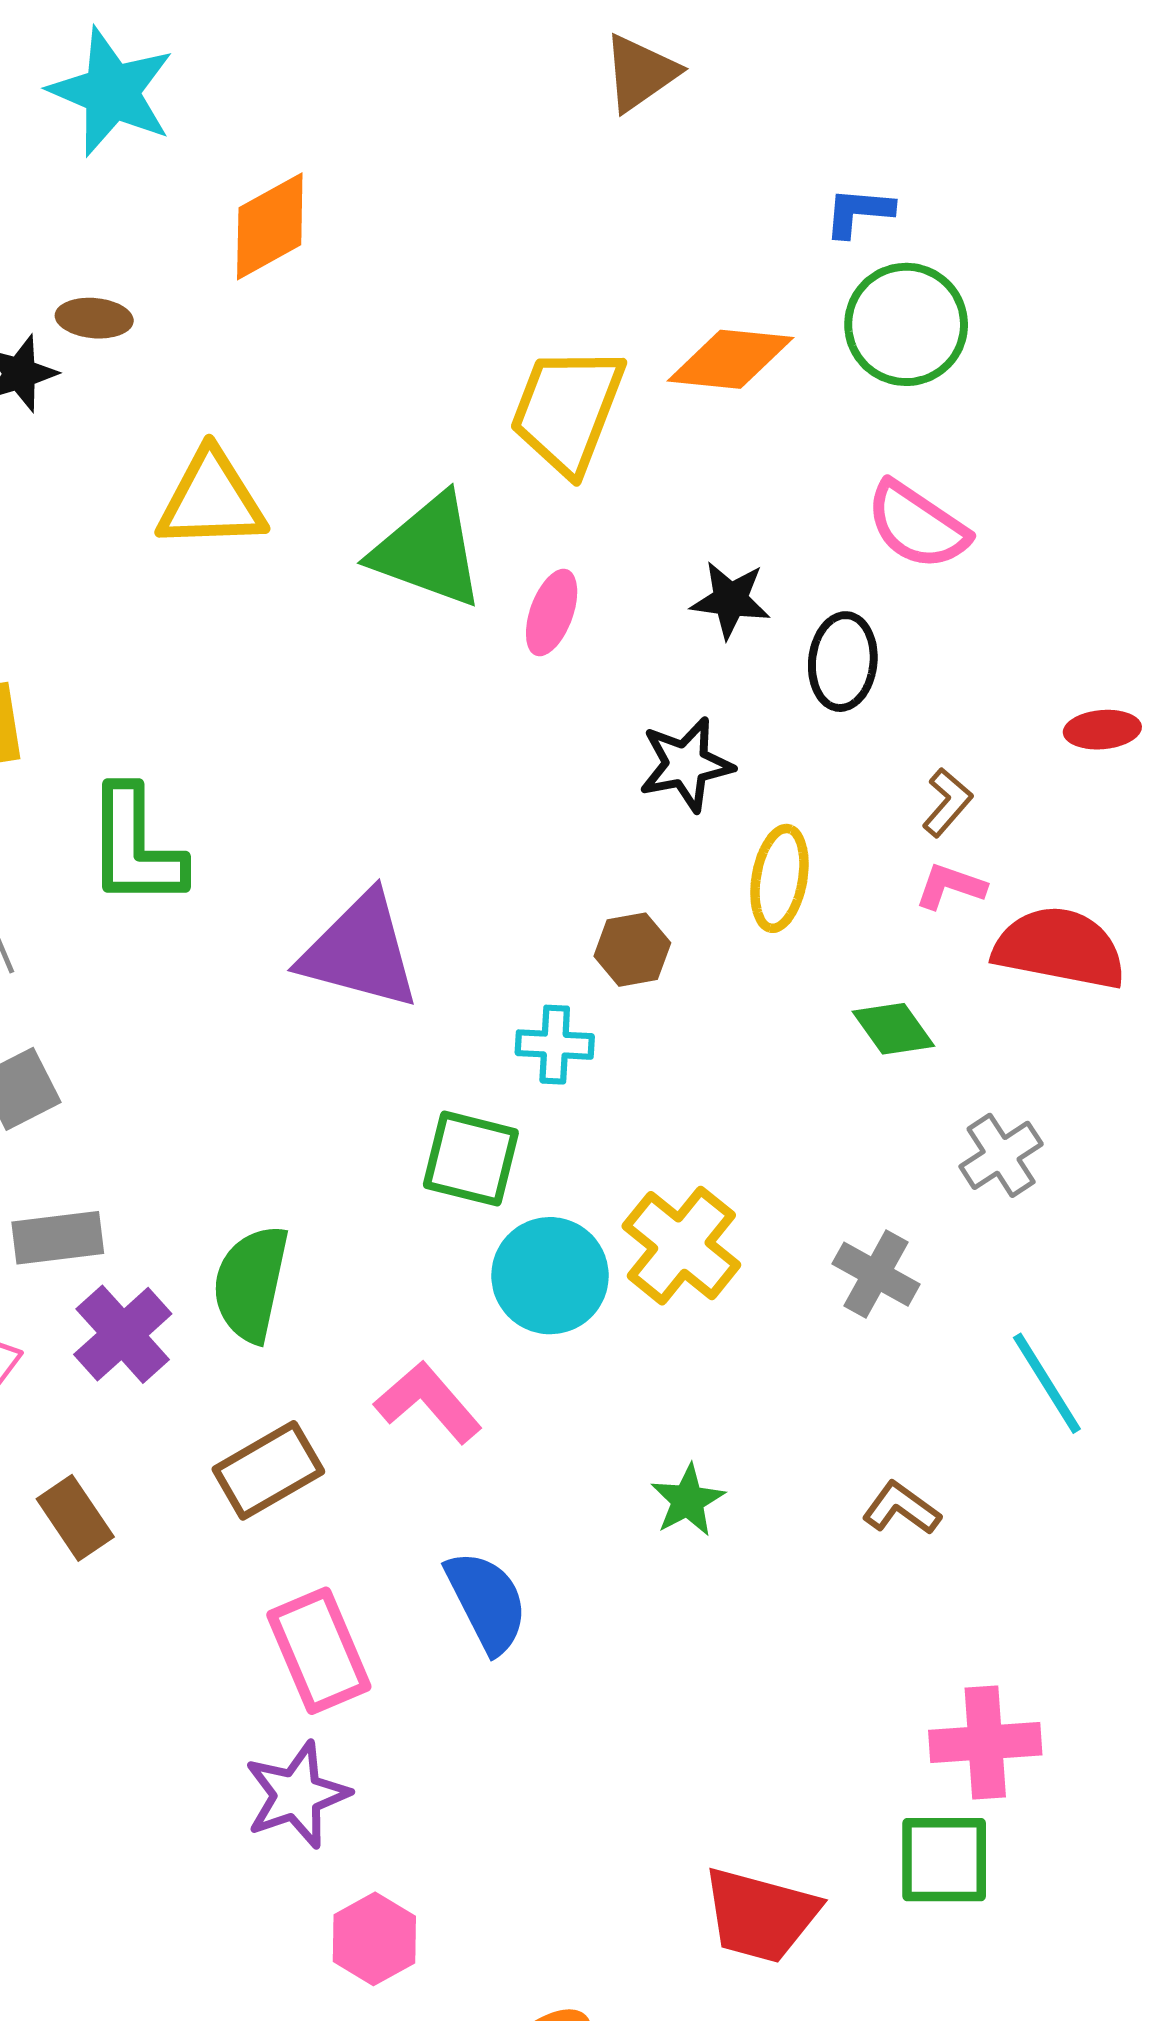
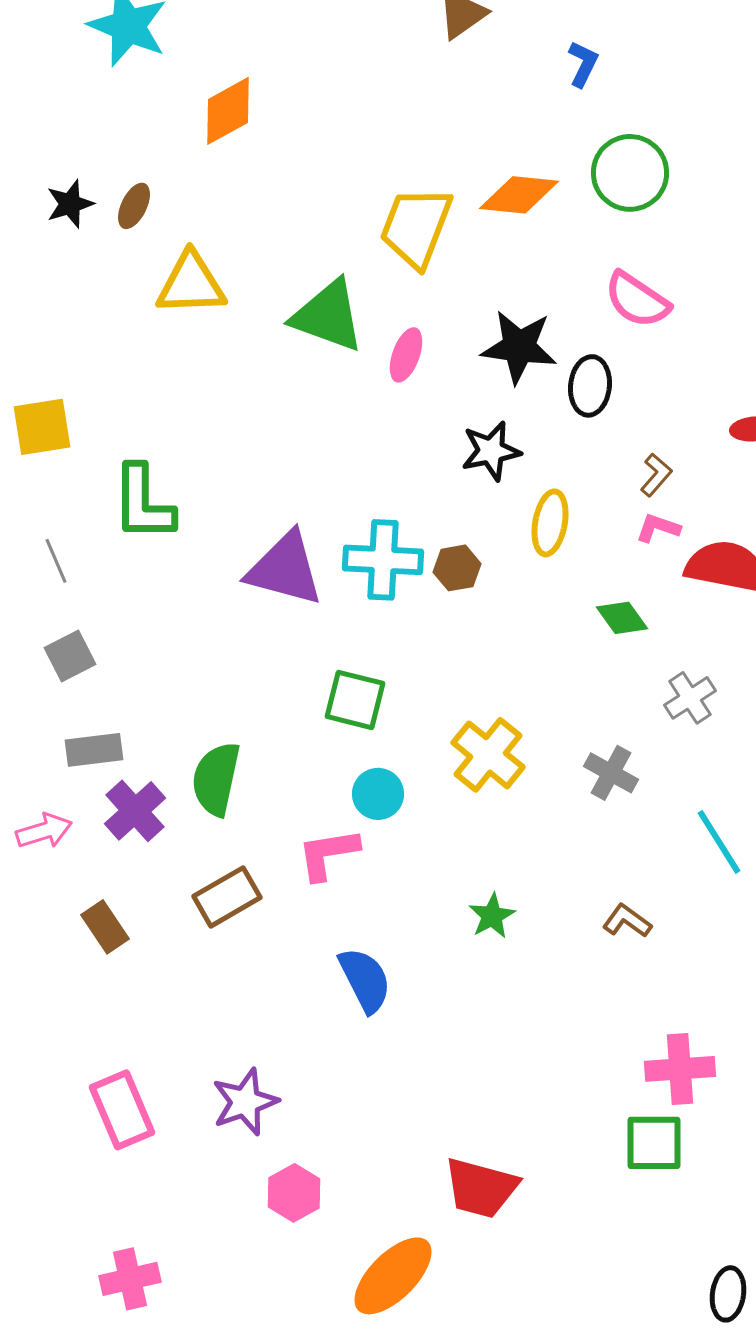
blue L-shape: (859, 212) -> (583, 64), moved, turned 111
brown ellipse: (94, 318) -> (134, 206), moved, turned -69
black star: (730, 600) -> (519, 347), size x1.5
cyan cross: (555, 1045) -> (383, 560), moved, size x1.6
cyan circle: (550, 1276) -> (378, 794), moved, size x0.7
pink L-shape: (428, 1402) -> (328, 854), turned -58
pink rectangle: (319, 1651) -> (122, 1110), moved
red trapezoid: (760, 1915) -> (481, 1188), moved

